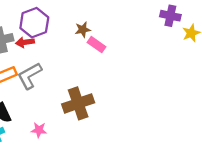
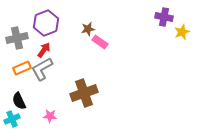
red arrow: (25, 42) -> (44, 50), moved, turned 133

